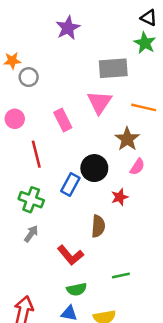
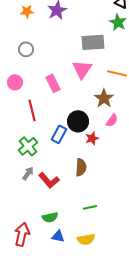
orange star: (12, 61) -> (27, 11), moved
red star: (120, 197) -> (92, 138), moved
green cross: (31, 200) -> (28, 146), turned 30
red L-shape: (70, 255) -> (49, 180), moved
green line: (121, 275) -> (90, 207), moved
green semicircle: (77, 289) -> (50, 217), moved

